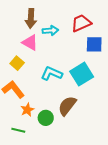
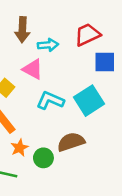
pink triangle: (30, 43) -> (33, 69), moved
brown semicircle: (67, 106) -> (71, 142), turned 35

